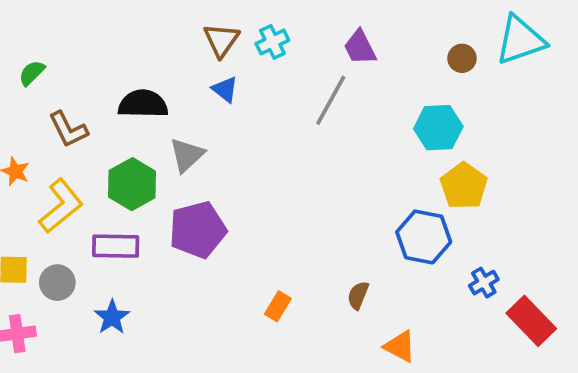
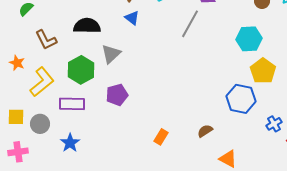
purple pentagon: (198, 230) -> (117, 95), size x0.7
brown semicircle: (358, 295) -> (205, 131), turned 35

